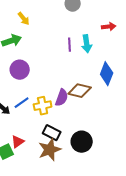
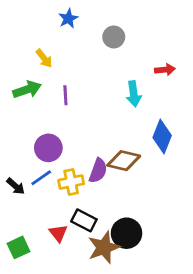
purple line: (70, 45) -> (65, 95), moved
purple circle: (20, 70) -> (48, 148), moved
red triangle: (18, 142) -> (58, 233), moved, turned -32
brown star: (50, 150) -> (104, 247), moved

